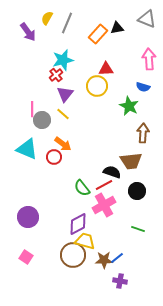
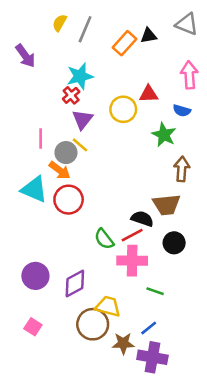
purple arrow: (28, 32) -> (25, 56), moved
red triangle: (106, 69) -> (149, 94), moved
gray circle: (42, 120) -> (66, 153), moved
orange arrow: (63, 144) -> (60, 170), moved
red circle: (54, 157) -> (69, 200), size x1.5
pink cross: (104, 205) -> (132, 261), turned 30
purple diamond: (78, 224) -> (75, 284), moved
green line: (138, 229) -> (155, 291), moved
brown star: (104, 260) -> (123, 343), moved
purple cross: (120, 281) -> (152, 357), size x1.6

